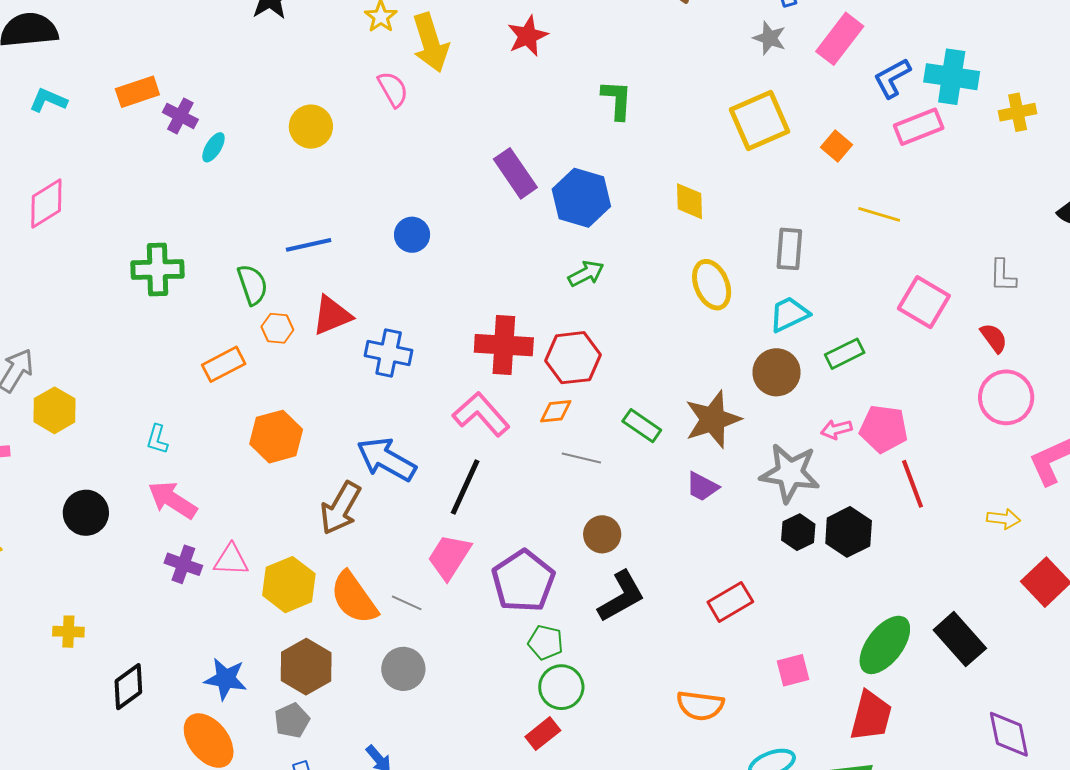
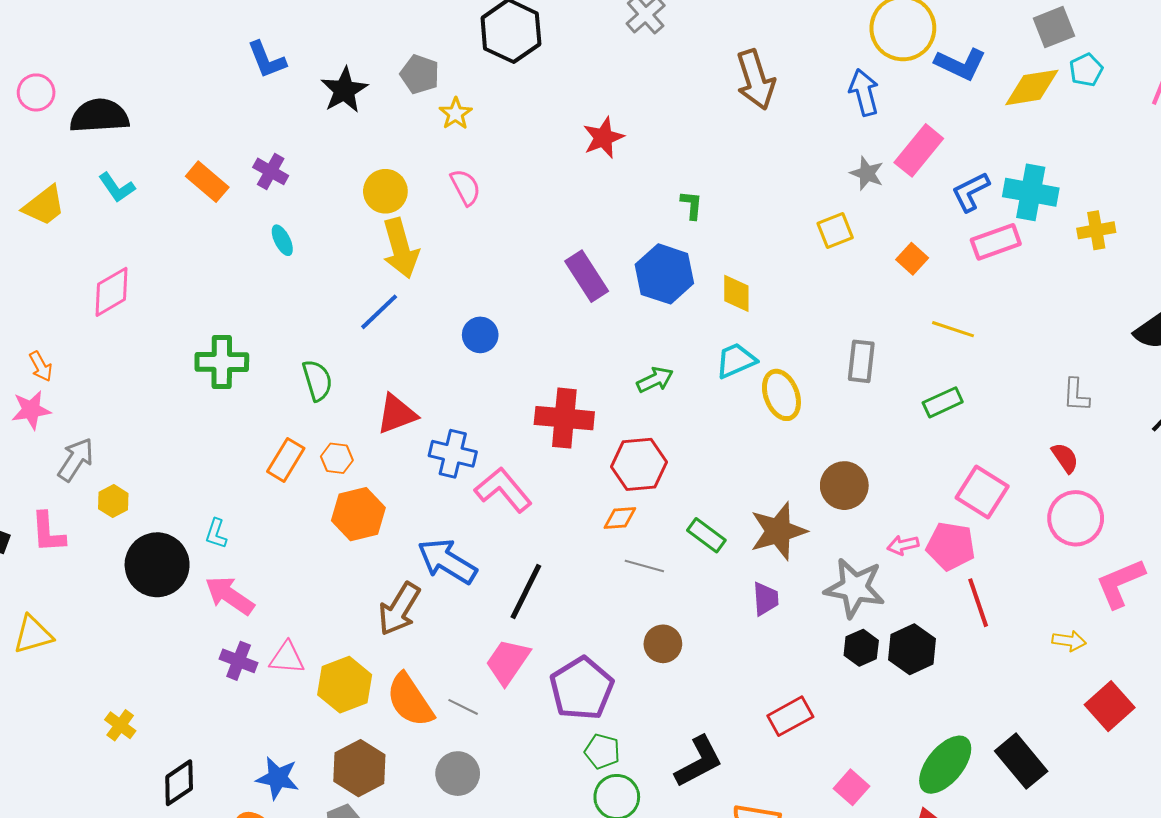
gray star: (770, 38) -> (867, 173), moved
yellow arrow: (431, 43) -> (401, 248), moved
orange rectangle: (137, 92) -> (207, 182), turned 57
cyan L-shape: (48, 100) -> (117, 187), turned -150
green L-shape: (617, 100) -> (692, 205), size x0.7
purple cross: (180, 116) -> (271, 171), moved
yellow square: (760, 121) -> (835, 231), size x0.6
yellow circle: (311, 127) -> (385, 191), moved
cyan ellipse: (213, 147) -> (282, 240), turned -60
blue hexagon: (581, 198) -> (664, 274), moved
yellow diamond: (690, 201) -> (736, 293), moved
blue line: (309, 245) -> (379, 312), moved, turned -33
pink square: (924, 302) -> (982, 492), moved
cyan trapezoid: (789, 314) -> (736, 361), moved
orange hexagon: (277, 328) -> (337, 458), moved
red cross: (504, 345) -> (564, 418), moved
green rectangle: (845, 354) -> (943, 402), moved
orange rectangle: (224, 364) -> (286, 460), turned -33
yellow hexagon: (55, 410) -> (113, 501), size x0.7
pink L-shape: (481, 414) -> (503, 490), moved
orange hexagon: (276, 437) -> (358, 514), moved
purple trapezoid: (702, 487) -> (766, 599), turned -123
black circle: (86, 513) -> (157, 565), moved, size x1.4
black L-shape: (621, 596) -> (699, 762), moved
yellow cross: (68, 632) -> (120, 725), turned 32
pink square: (793, 670) -> (852, 787), turned -36

